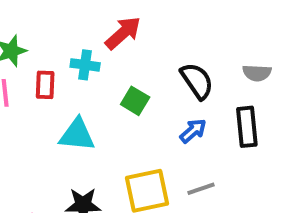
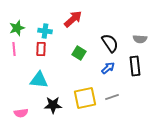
cyan cross: (85, 65) -> (45, 31), moved
red rectangle: (45, 85) -> (41, 49), moved
cyan triangle: (77, 135) -> (39, 80), moved

